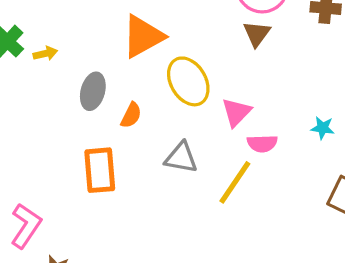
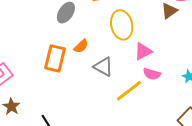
orange semicircle: (131, 115) -> (81, 46), moved

